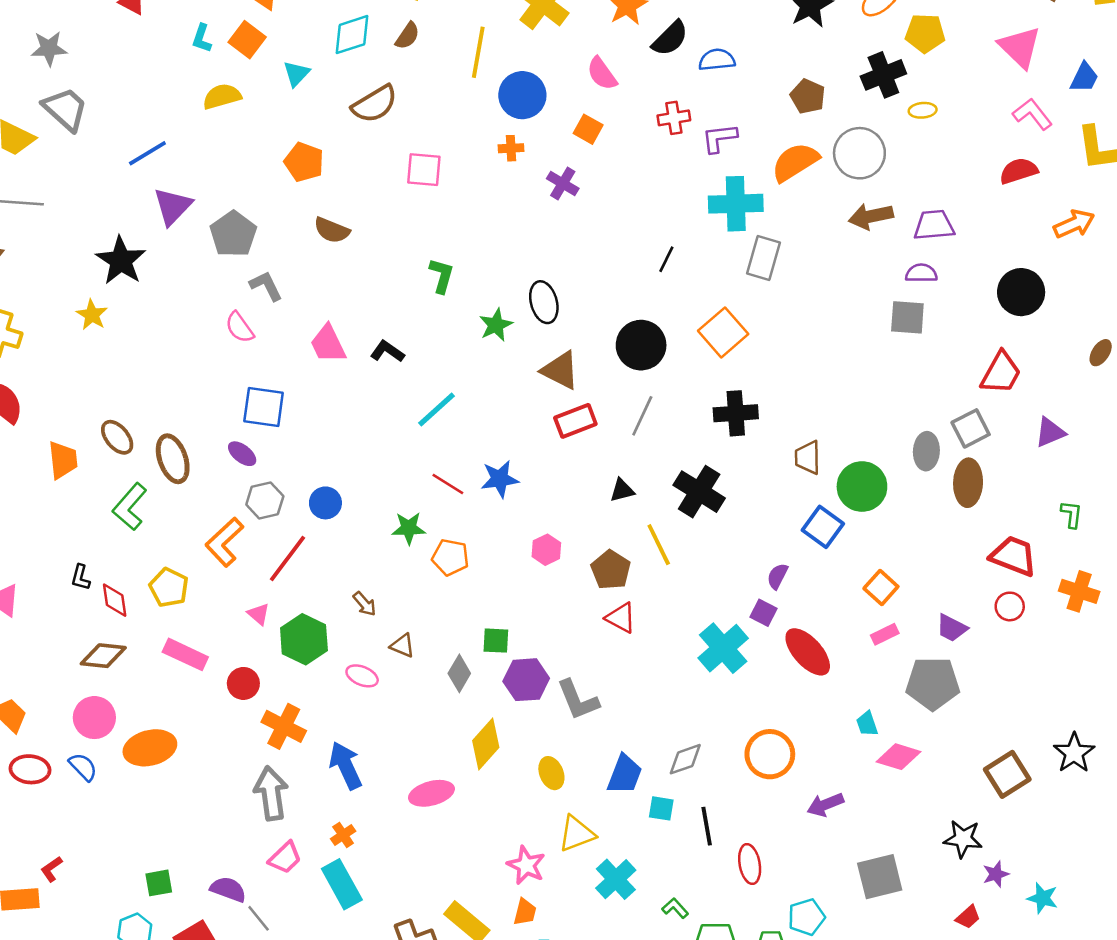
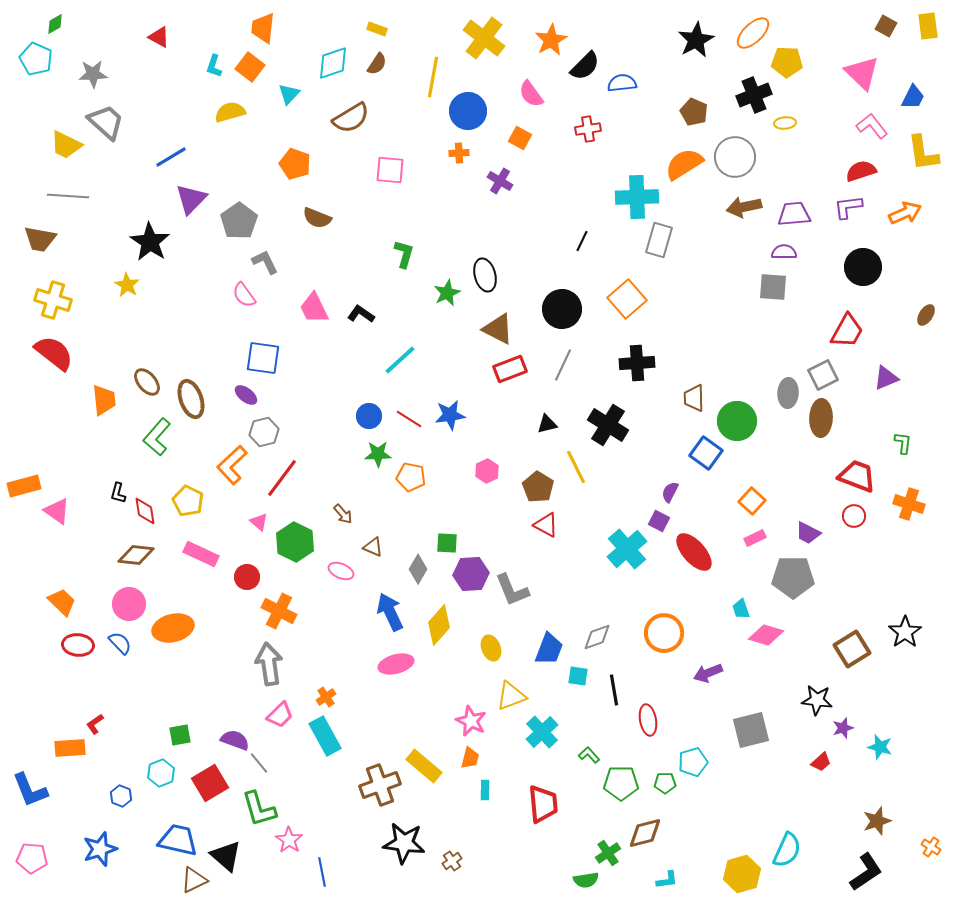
purple L-shape: (719, 138) -> (848, 207), moved
blue circle: (325, 503) -> (369, 416), moved
blue arrow: (346, 766) -> (390, 612), moved

